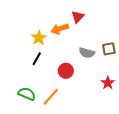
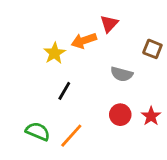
brown square: (109, 49) -> (152, 49), moved, turned 32
black line: (37, 59) -> (64, 91), moved
red circle: (66, 71) -> (120, 115), moved

